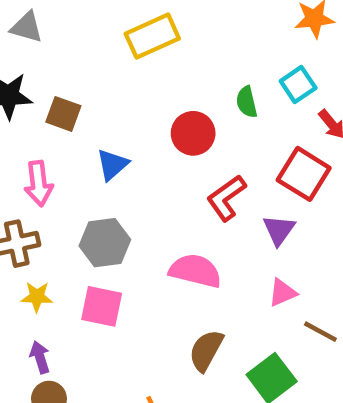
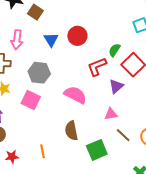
green semicircle: (247, 102) -> (114, 50), moved, turned 32
red circle: (193, 133) -> (77, 36), moved
blue triangle: (112, 165) -> (51, 40), turned -35
brown semicircle: (206, 350) -> (71, 131), turned -54

